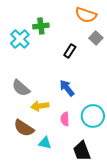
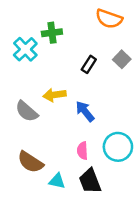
gray square: (96, 38) -> (122, 59), moved
yellow arrow: (40, 106) -> (55, 95), moved
black trapezoid: (82, 151) -> (90, 181), moved

